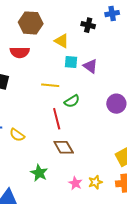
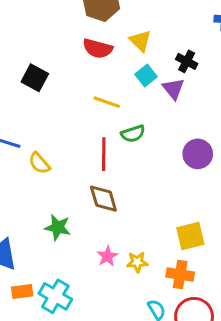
black cross: (88, 25) -> (187, 61), moved
red semicircle: (20, 52) -> (98, 48), moved
cyan square: (71, 62) -> (146, 76), turned 32
green star: (39, 173) -> (58, 227), turned -30

